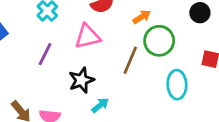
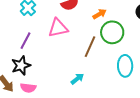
black star: (81, 80) -> (21, 66), moved
cyan arrow: (100, 105) -> (77, 79), moved

